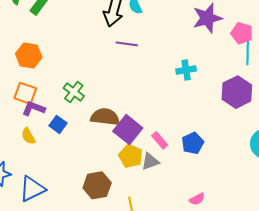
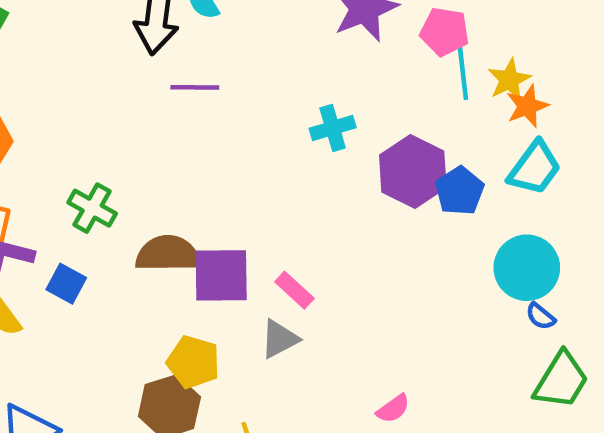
purple hexagon: (237, 92) -> (413, 171), moved
purple square: (128, 130) -> (221, 275), turned -32
blue pentagon: (193, 143) -> (460, 191), moved
yellow pentagon: (131, 156) -> (193, 362), moved

